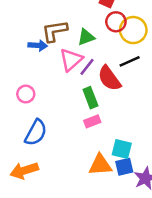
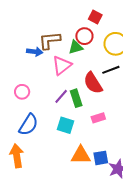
red circle: (116, 22) -> (84, 36), moved
purple line: (87, 67) -> (61, 96), moved
pink rectangle: (92, 121) -> (98, 118), moved
cyan square: (122, 149) -> (65, 125), moved
orange arrow: (24, 170) -> (17, 156), turned 95

